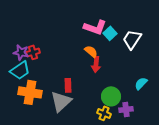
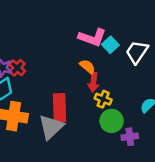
red cross: (33, 52) -> (17, 68), turned -32
red rectangle: (68, 85) -> (60, 108), size x1.6
yellow cross: (104, 113) -> (103, 99), moved

